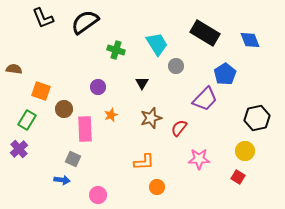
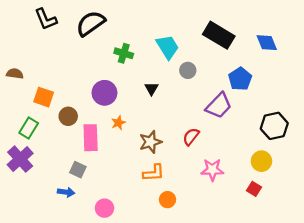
purple circle: (98, 87) -> (104, 93), size x1.5
brown star: (151, 118) -> (150, 142), moved
purple cross: (19, 149) -> (20, 159), size x1.4

